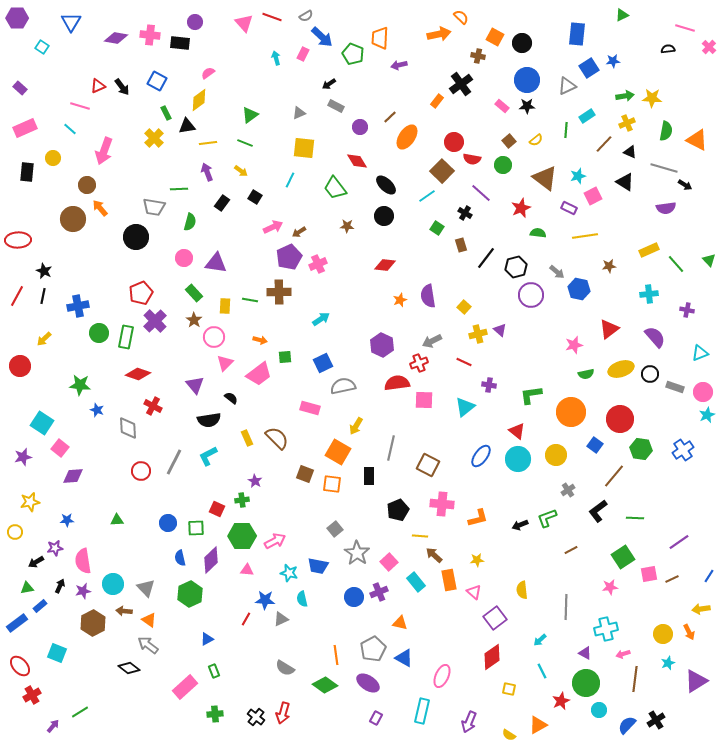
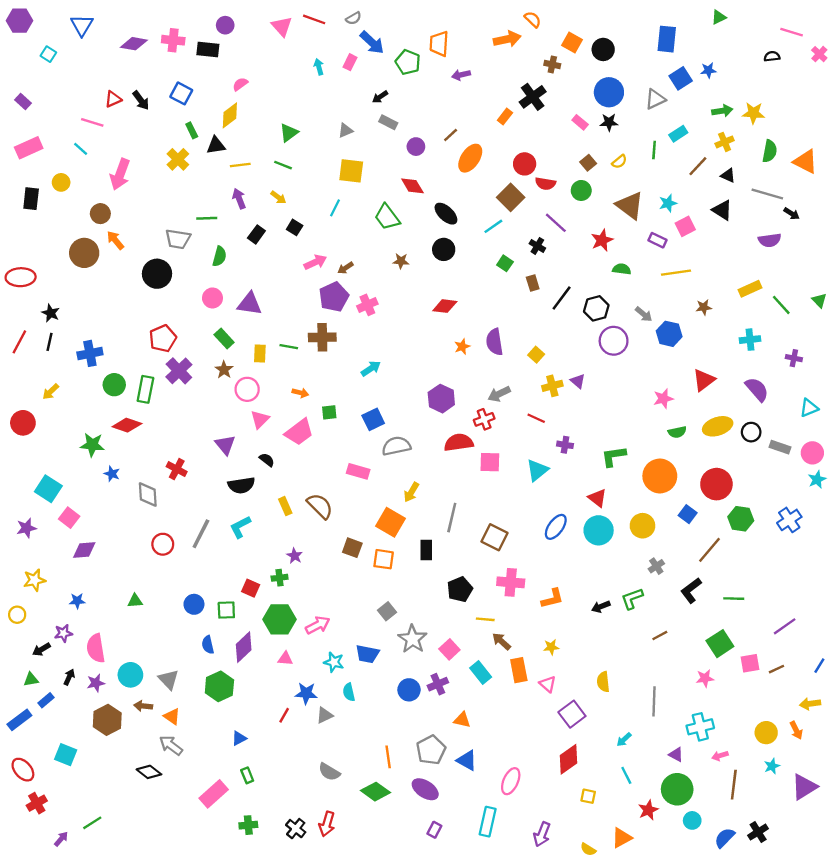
red diamond: (138, 374) -> (127, 425), moved

